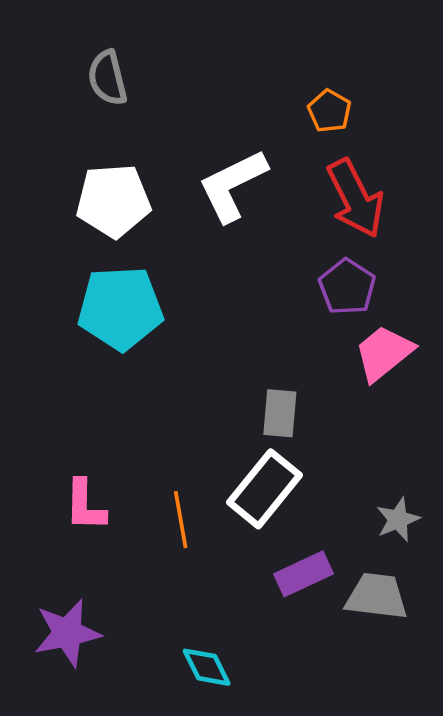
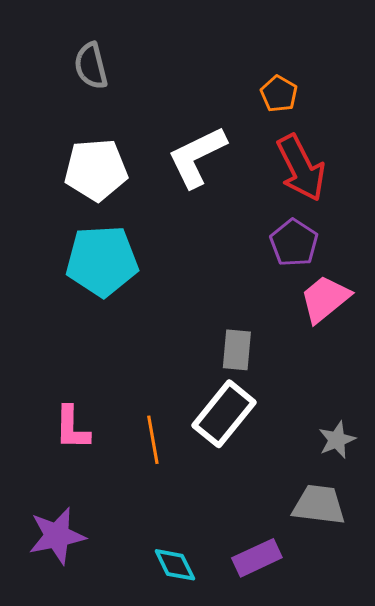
purple rectangle: (303, 574) -> (257, 558), moved

